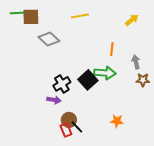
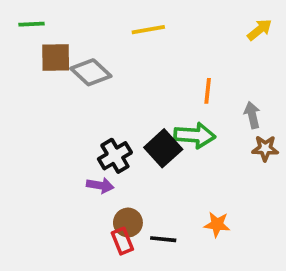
brown square: (31, 17) -> (56, 57), moved
yellow arrow: (132, 20) -> (260, 30), moved
black line: (77, 127) -> (163, 239), moved, turned -40

